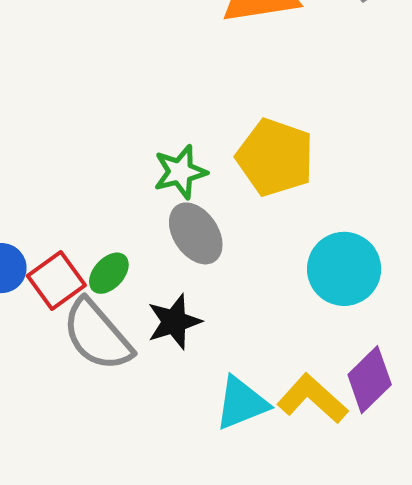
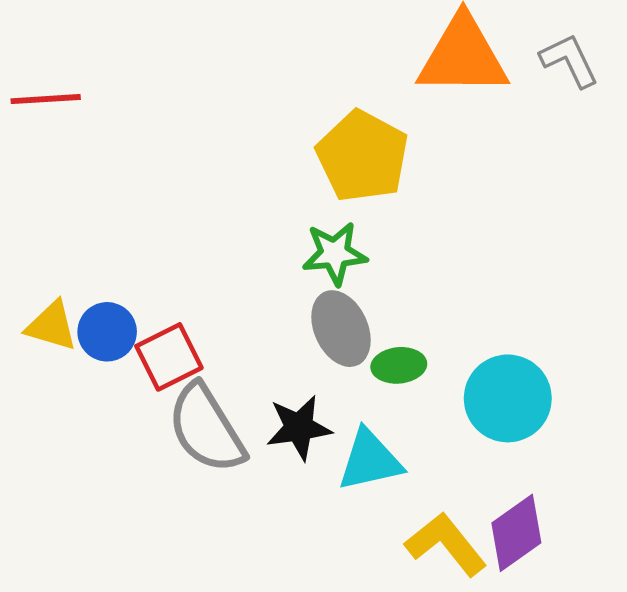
yellow pentagon: (275, 157) -> (362, 156), moved
green ellipse: (109, 273) -> (399, 365), moved, turned 33
cyan triangle: (241, 403) -> (370, 460), moved

